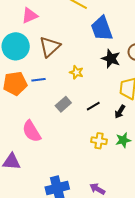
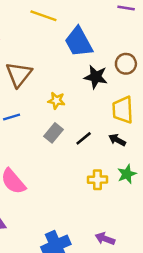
gray rectangle: (63, 104) -> (54, 133), moved
black arrow: (120, 112) -> (117, 140), turned 96

